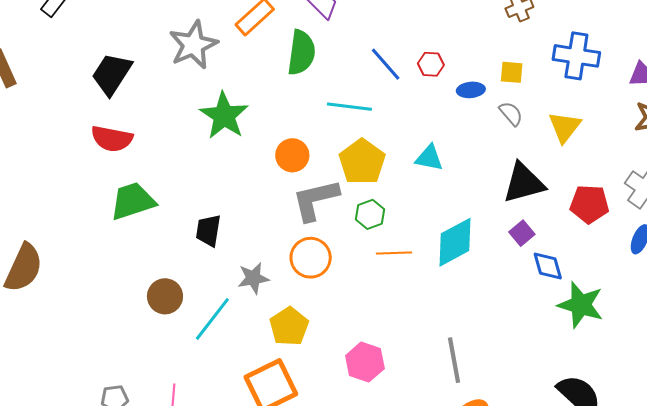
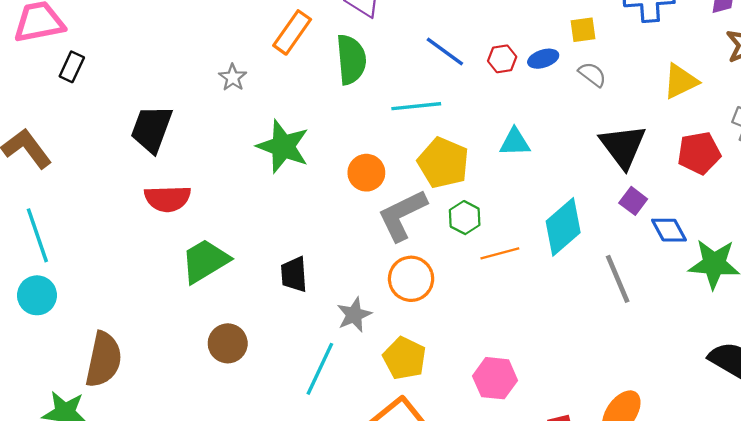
gray star: (193, 45) -> (233, 77), size x0.5
red hexagon: (431, 64) -> (502, 59), moved
yellow triangle: (565, 127) -> (681, 81), moved, turned 39
black triangle: (524, 183) -> (623, 146), turned -39
brown circle: (165, 296) -> (228, 343), moved
gray line: (454, 360) -> (618, 279), moved

